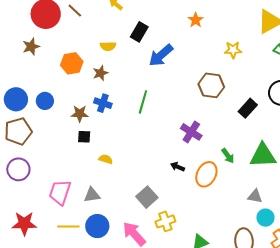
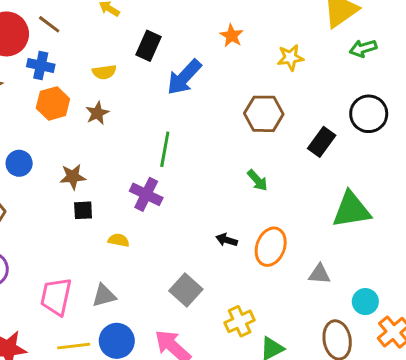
orange star: (196, 20) -> (232, 36), moved
blue cross: (103, 103) -> (41, 65), moved
purple cross: (191, 132) -> (146, 194), moved
green arrow: (228, 156) -> (257, 180), moved
gray triangle: (255, 196) -> (319, 274), moved
yellow cross: (165, 221) -> (240, 321), moved

